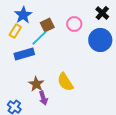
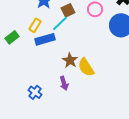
yellow rectangle: (15, 31) -> (35, 25), moved
brown star: (36, 84) -> (70, 60), moved

